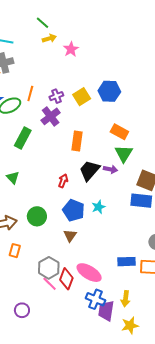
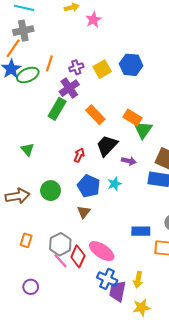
orange rectangle: (119, 132) -> (133, 117), moved
green rectangle: (23, 138) -> (57, 109), moved
orange rectangle: (77, 141) -> (95, 115), turned -54
purple arrow: (110, 169) -> (129, 161), moved
orange rectangle: (15, 251) -> (26, 240), moved
blue rectangle: (127, 262) -> (141, 231), moved

